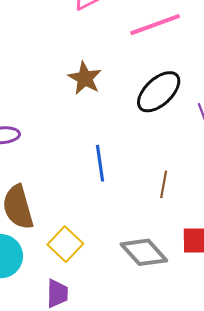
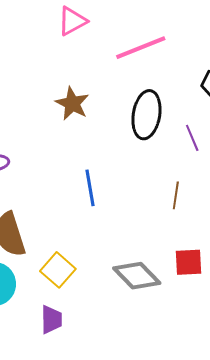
black ellipse: (159, 92) -> (146, 115), turned -36
brown line: (164, 184) -> (176, 195), moved

